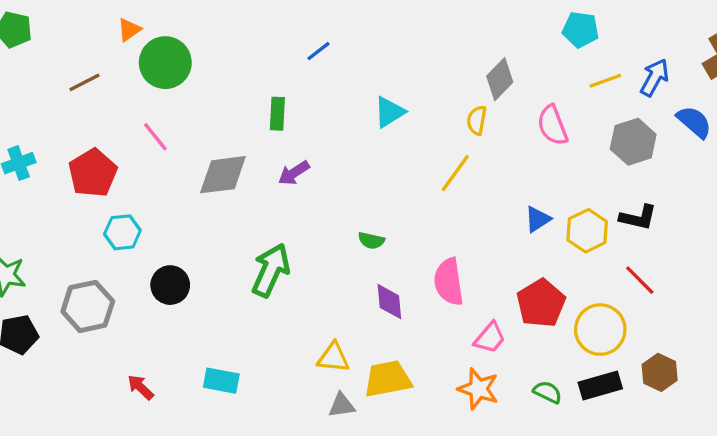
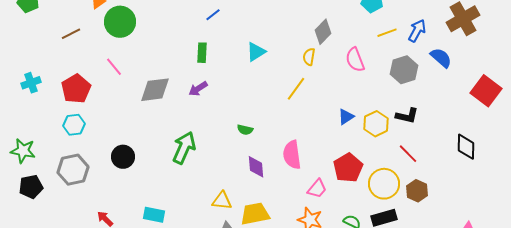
green rectangle: (277, 114) -> (202, 53), moved
cyan hexagon: (122, 232) -> (74, 125), moved
brown hexagon: (660, 372) -> (417, 191), moved

